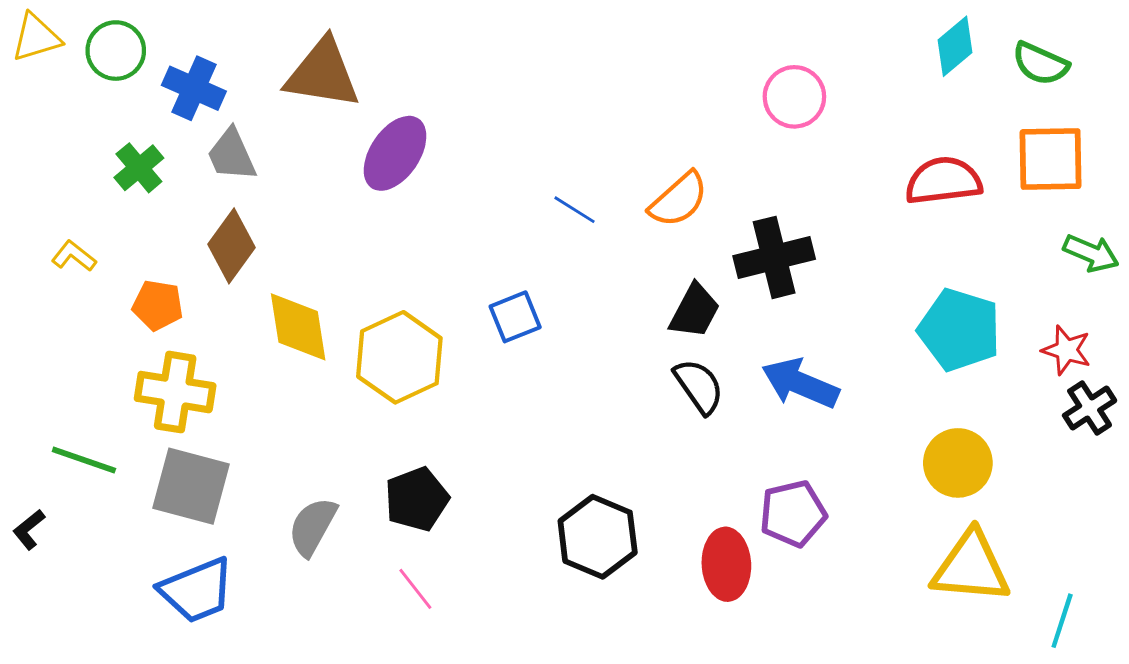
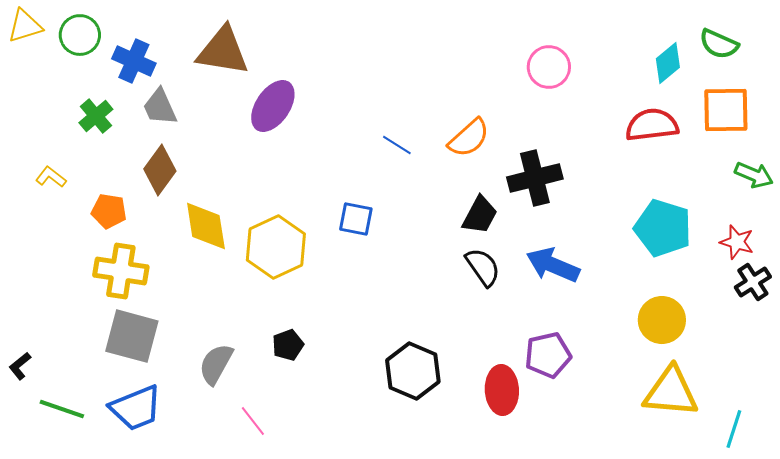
cyan diamond: (955, 46) -> (668, 63), moved
blue square: (515, 317) -> (356, 219), turned 33
green line: (84, 460) -> (62, 409), moved
black pentagon: (417, 499) -> (288, 345), size x0.7
pink line: (415, 589) -> (253, 421), moved

